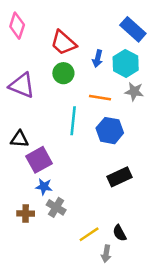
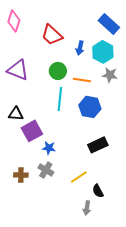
green circle: (63, 73) -> (58, 71), moved
blue star: (44, 187) -> (49, 148), moved
yellow line: (89, 234) -> (79, 177), moved

